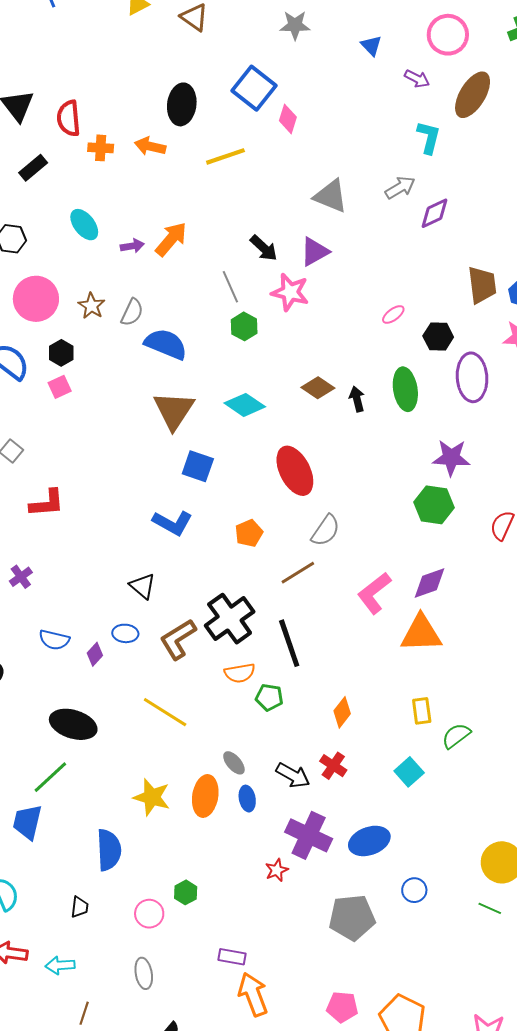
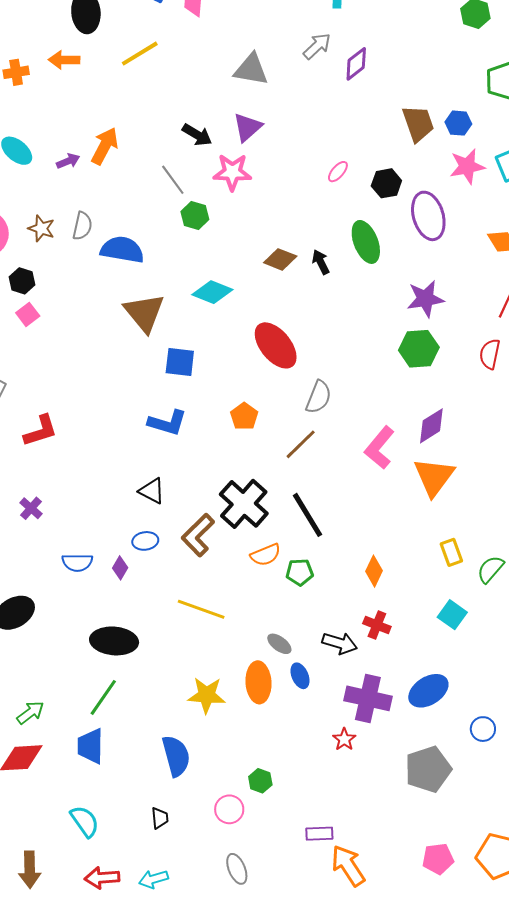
orange triangle: (421, 633) -> (434, 477), turned -39

